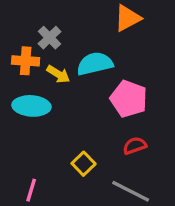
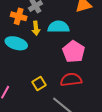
yellow arrow: (58, 74) -> (36, 28), turned 40
red semicircle: (135, 146) -> (71, 80), size x1.5

